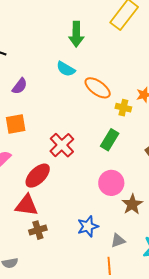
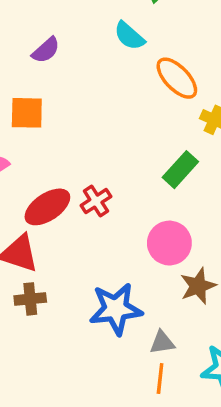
red cross: (62, 145) -> (96, 201), moved, size x0.7
blue star: (88, 226) -> (116, 309), size x1.4
orange line: (109, 266) -> (160, 379), moved

